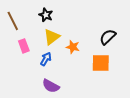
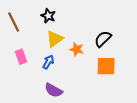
black semicircle: (108, 37) -> (103, 39), moved
pink rectangle: (24, 46) -> (21, 57), moved

